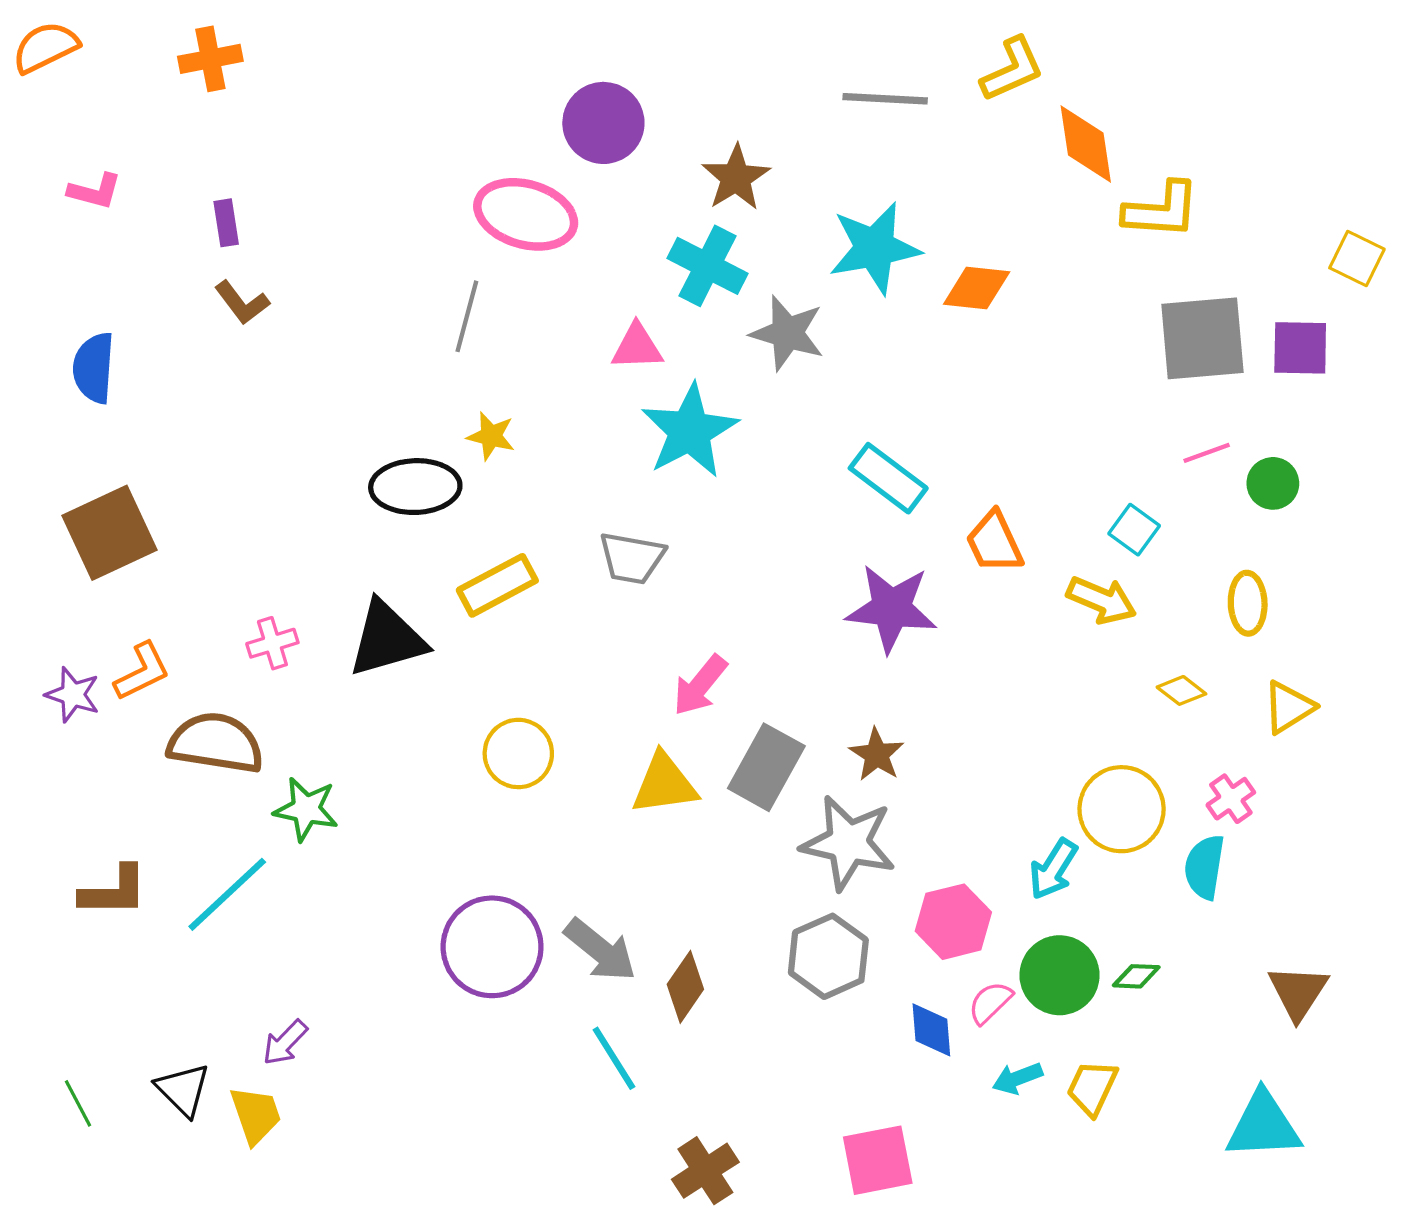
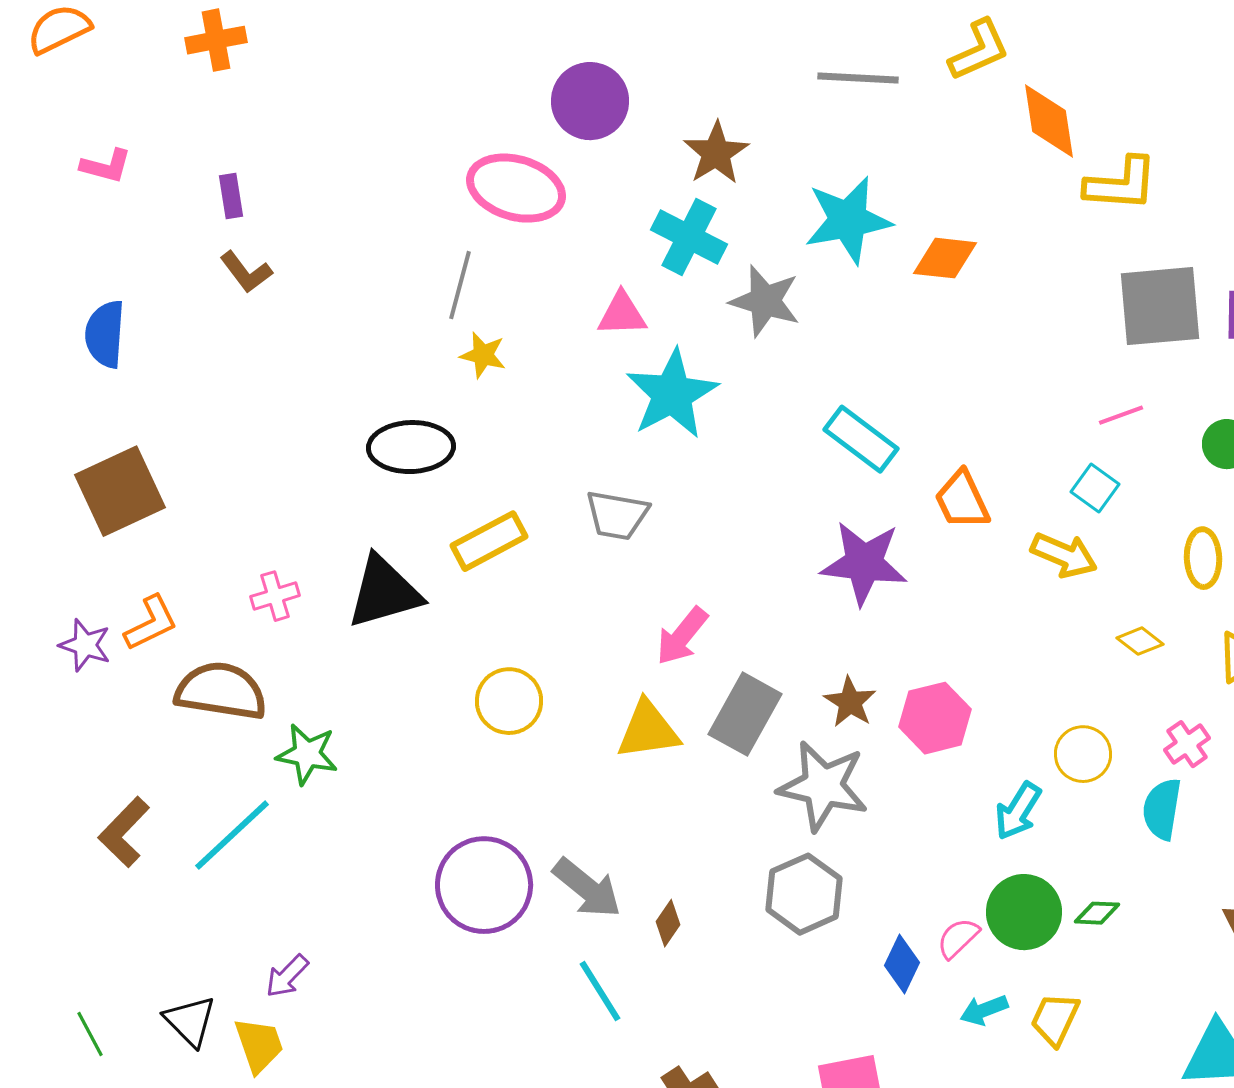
yellow star: (491, 436) -> (483, 355), moved
pink line: (1207, 453) -> (1121, 415), moved
yellow circle: (1122, 809) -> (1083, 754), size x0.7
brown L-shape: (114, 891) -> (124, 832), turned 134
pink hexagon: (953, 922) -> (935, 718), moved
brown diamond: (685, 987) -> (668, 923), size x0.7
blue diamond: (931, 1030) -> (902, 964), turned 30

